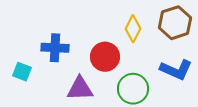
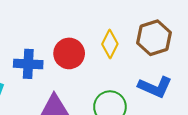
red circle: (105, 57) -> (69, 53), moved

